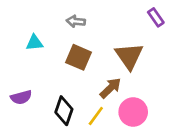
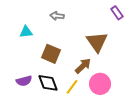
brown square: (79, 57) -> (51, 54), moved
purple semicircle: (21, 97) -> (24, 81), moved
black diamond: (64, 111) -> (48, 83), turned -40

